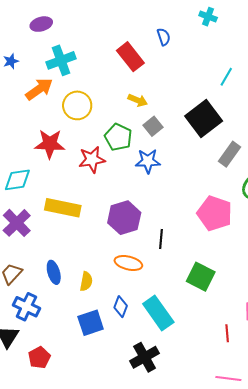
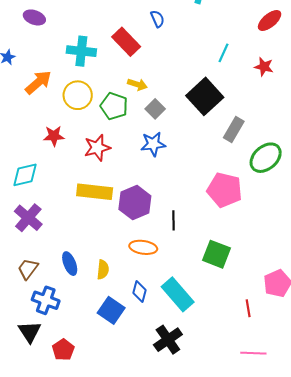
purple ellipse: (41, 24) -> (34, 17), turned 40
cyan cross: (61, 60) -> (81, 51), moved, turned 32
green pentagon: (118, 137) -> (114, 106), moved
red star: (50, 144) -> (54, 136), size x0.7
yellow rectangle: (63, 208) -> (95, 192), moved
blue square: (91, 323) -> (111, 310), turned -32

